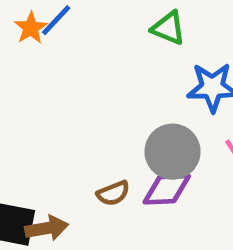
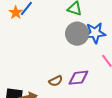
gray circle: (173, 152) -> (77, 34), moved

